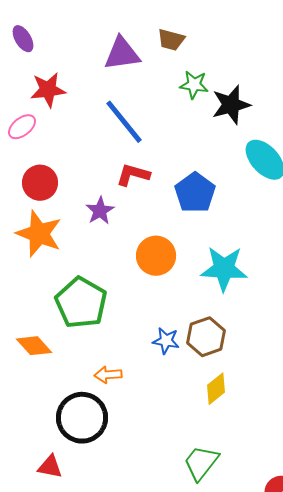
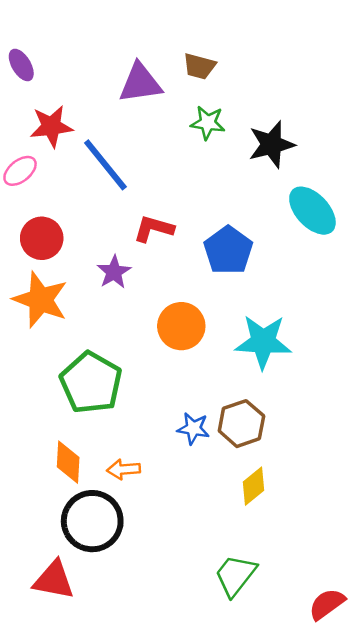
green star: (194, 85) -> (208, 123), moved
blue line: (124, 122) -> (105, 165), moved
orange diamond: (34, 346) -> (68, 462), moved, turned 45
red triangle: (50, 467) -> (54, 580), size x1.4

